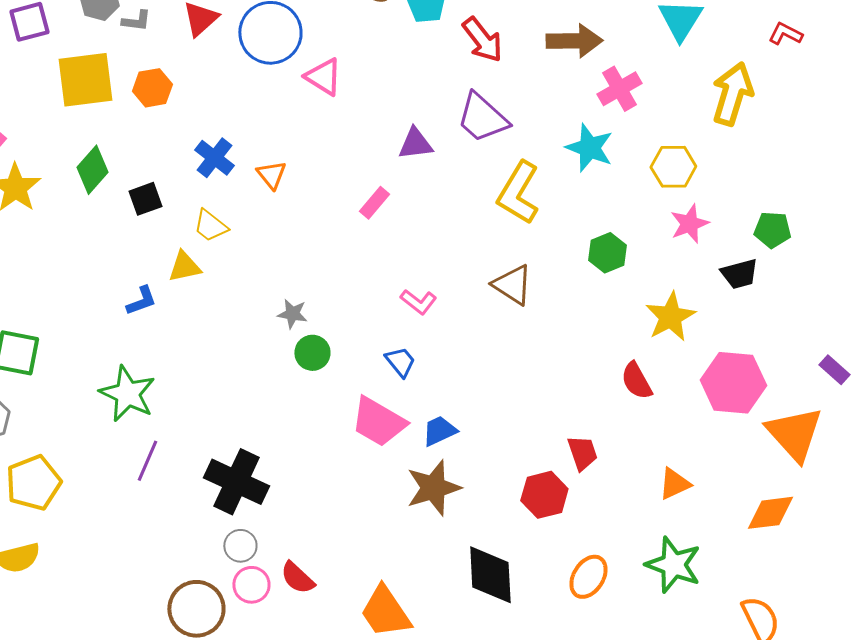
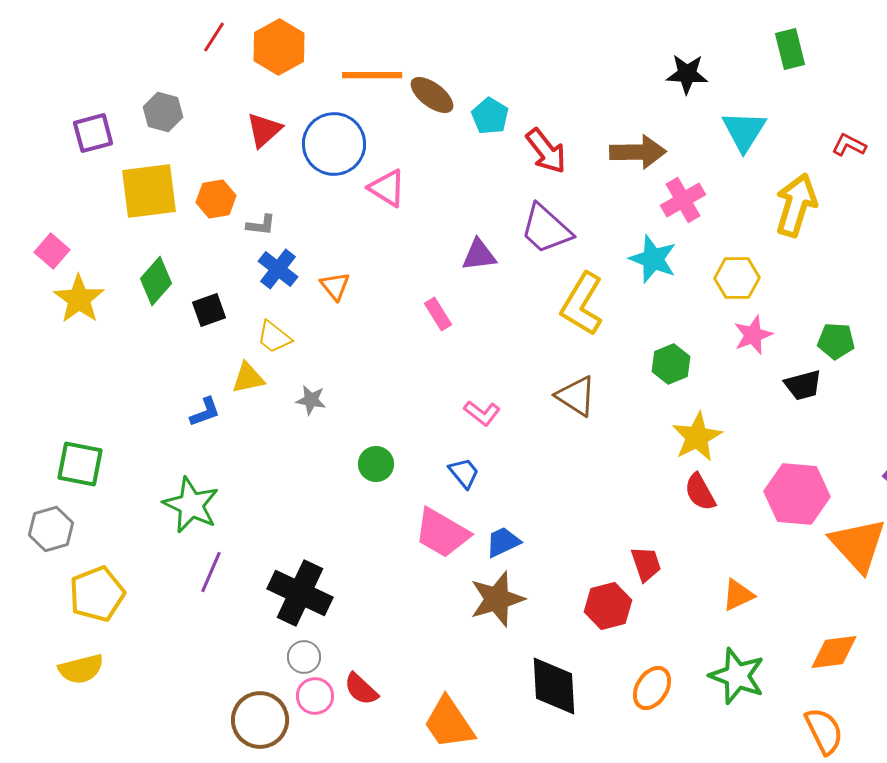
gray L-shape: (136, 21) -> (261, 225), moved
pink rectangle: (374, 203) -> (438, 314), turned -72
gray star: (292, 314) -> (311, 400), moved
yellow star: (670, 317) -> (697, 437), moved
orange diamond: (770, 513) -> (834, 652), moved

